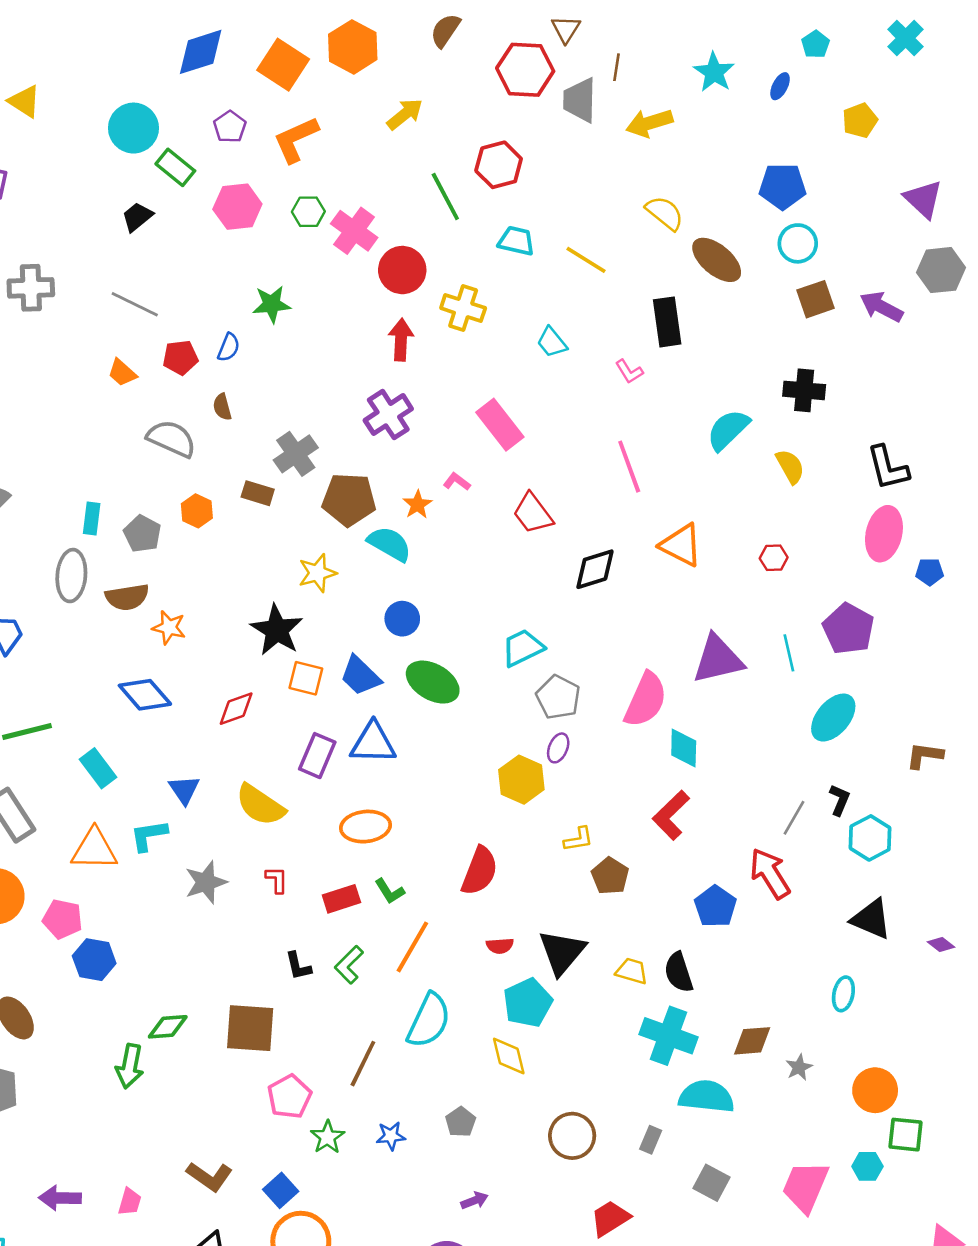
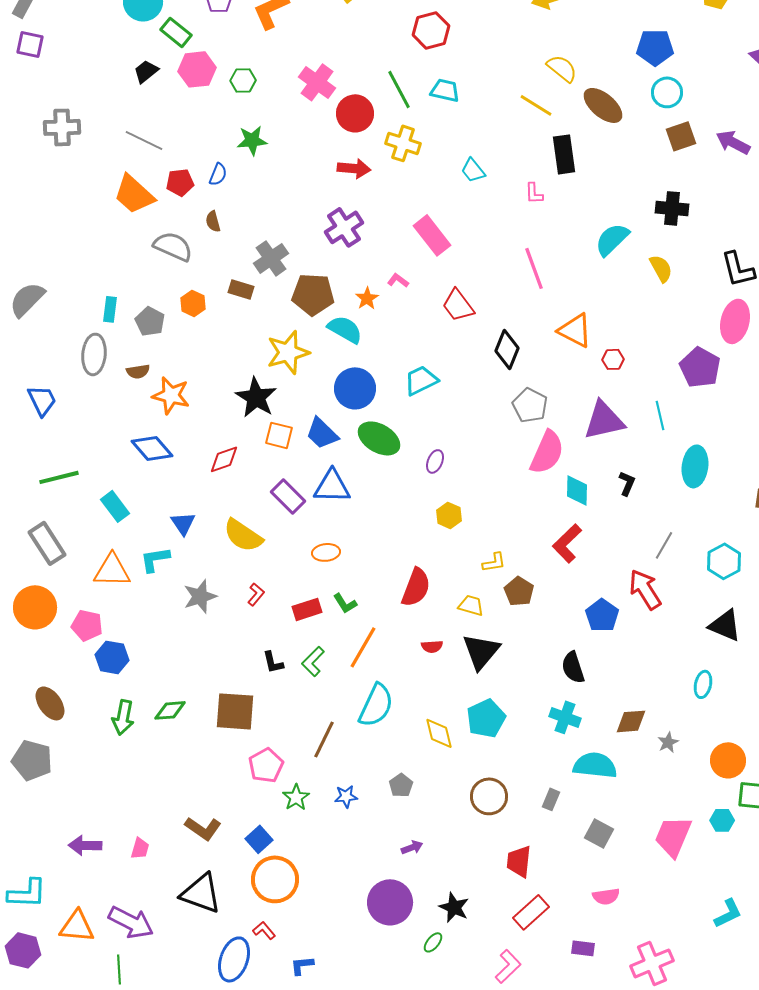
green line: (445, 196) -> (399, 89), moved
pink hexagon: (237, 207) -> (197, 69), moved
green hexagon: (308, 212) -> (243, 80), moved
yellow line: (586, 260) -> (536, 105), moved
red arrow: (401, 340) -> (354, 168), turned 92
pink L-shape: (629, 371) -> (534, 193), turned 30
orange trapezoid: (122, 373) -> (134, 194), size x1.8
red hexagon: (774, 558) -> (613, 359), moved
black diamond: (595, 569) -> (507, 349), turned -51
yellow star: (317, 573) -> (288, 352), size x1.4
brown semicircle: (127, 597) -> (138, 371), size x0.7
blue circle: (402, 619) -> (355, 388), size x1.5
orange star: (169, 628) -> (171, 395), size x1.4
purple pentagon: (848, 629) -> (700, 367), moved
cyan trapezoid: (523, 648) -> (421, 380), moved
gray pentagon: (558, 697) -> (530, 405), moved
cyan ellipse: (833, 718) -> (695, 466), turned -33
purple ellipse: (558, 748) -> (435, 461), moved
purple rectangle: (317, 756) -> (288, 496), turned -68
yellow hexagon: (521, 780) -> (449, 515), size x0.7
black L-shape: (840, 800) -> (627, 483), moved
orange ellipse: (365, 827) -> (326, 552), size x0.7
red L-shape: (277, 880) -> (256, 594), turned 40
yellow trapezoid: (632, 971) -> (471, 605), moved
cyan pentagon: (528, 1003) -> (486, 718), moved
cyan cross: (668, 1036) -> (565, 717), size x0.7
green arrow: (130, 1066) -> (123, 717), moved
red trapezoid: (610, 1218) -> (519, 861), turned -52

